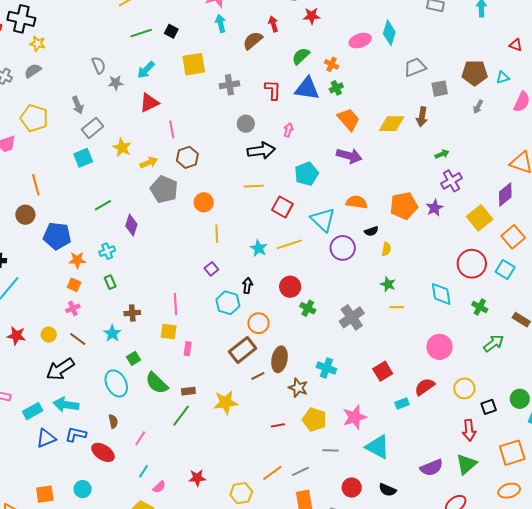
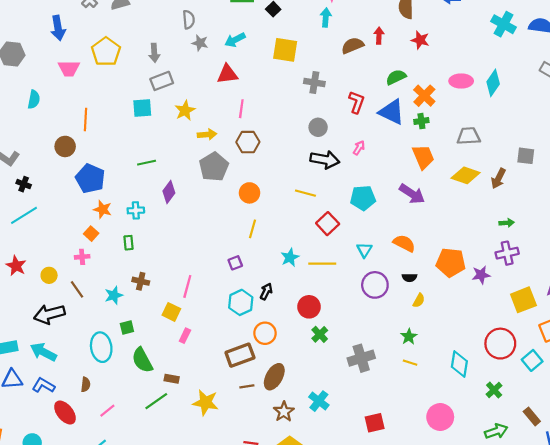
orange cross: (331, 64) -> (424, 96), size x1.5
gray trapezoid: (415, 67) -> (469, 136), moved
cyan triangle: (323, 220) -> (364, 250), size x0.6

